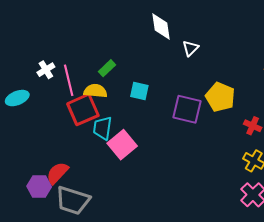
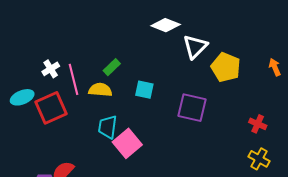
white diamond: (161, 26) -> (166, 25), turned -60
white triangle: (190, 48) -> (195, 47), size x1.5
yellow pentagon: (220, 97) -> (226, 67), moved
red square: (83, 110) -> (51, 108), moved

